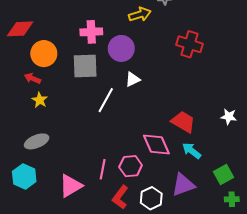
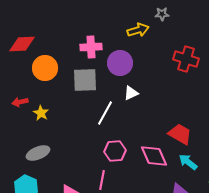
red arrow: (32, 78) -> (20, 102), moved, turned -35
pink hexagon: (131, 166) -> (115, 151), moved

